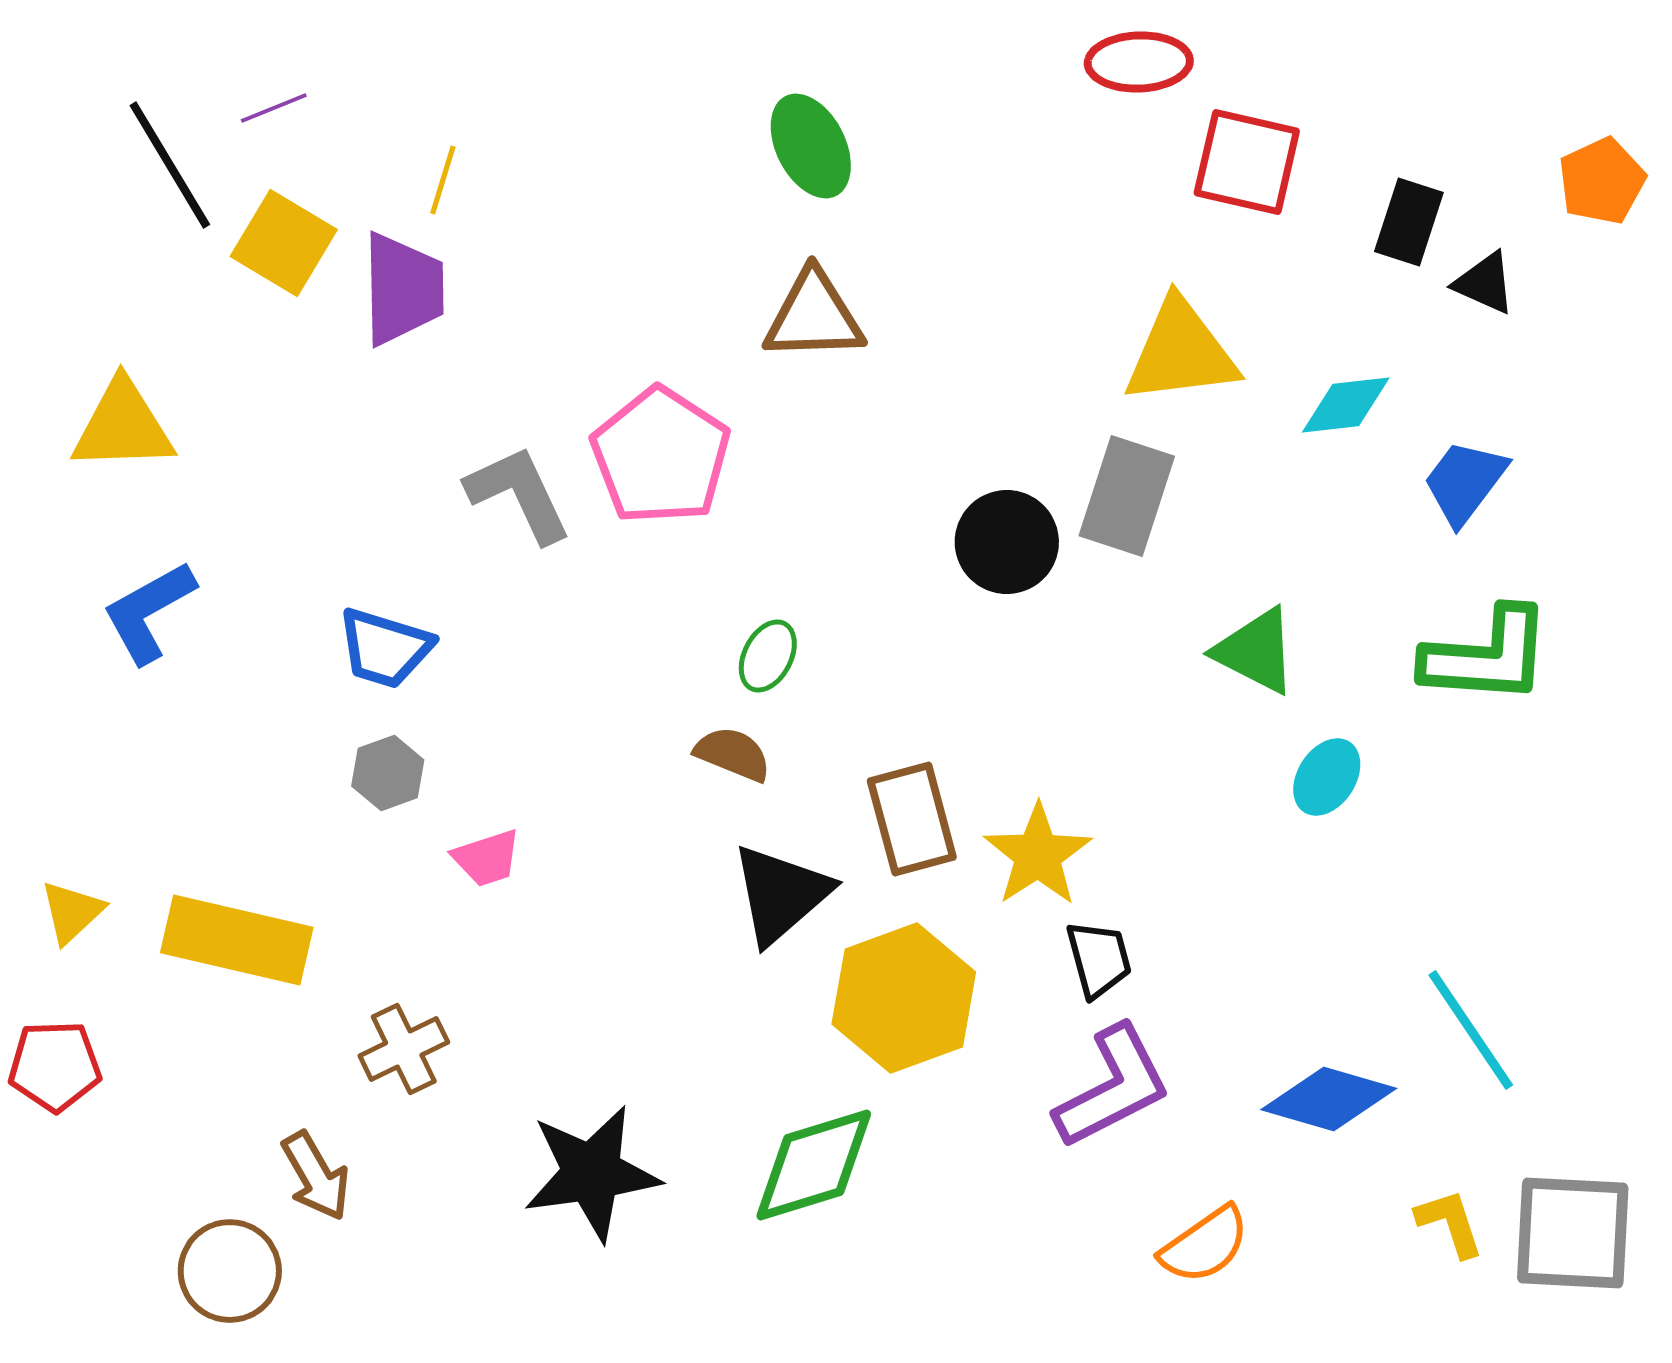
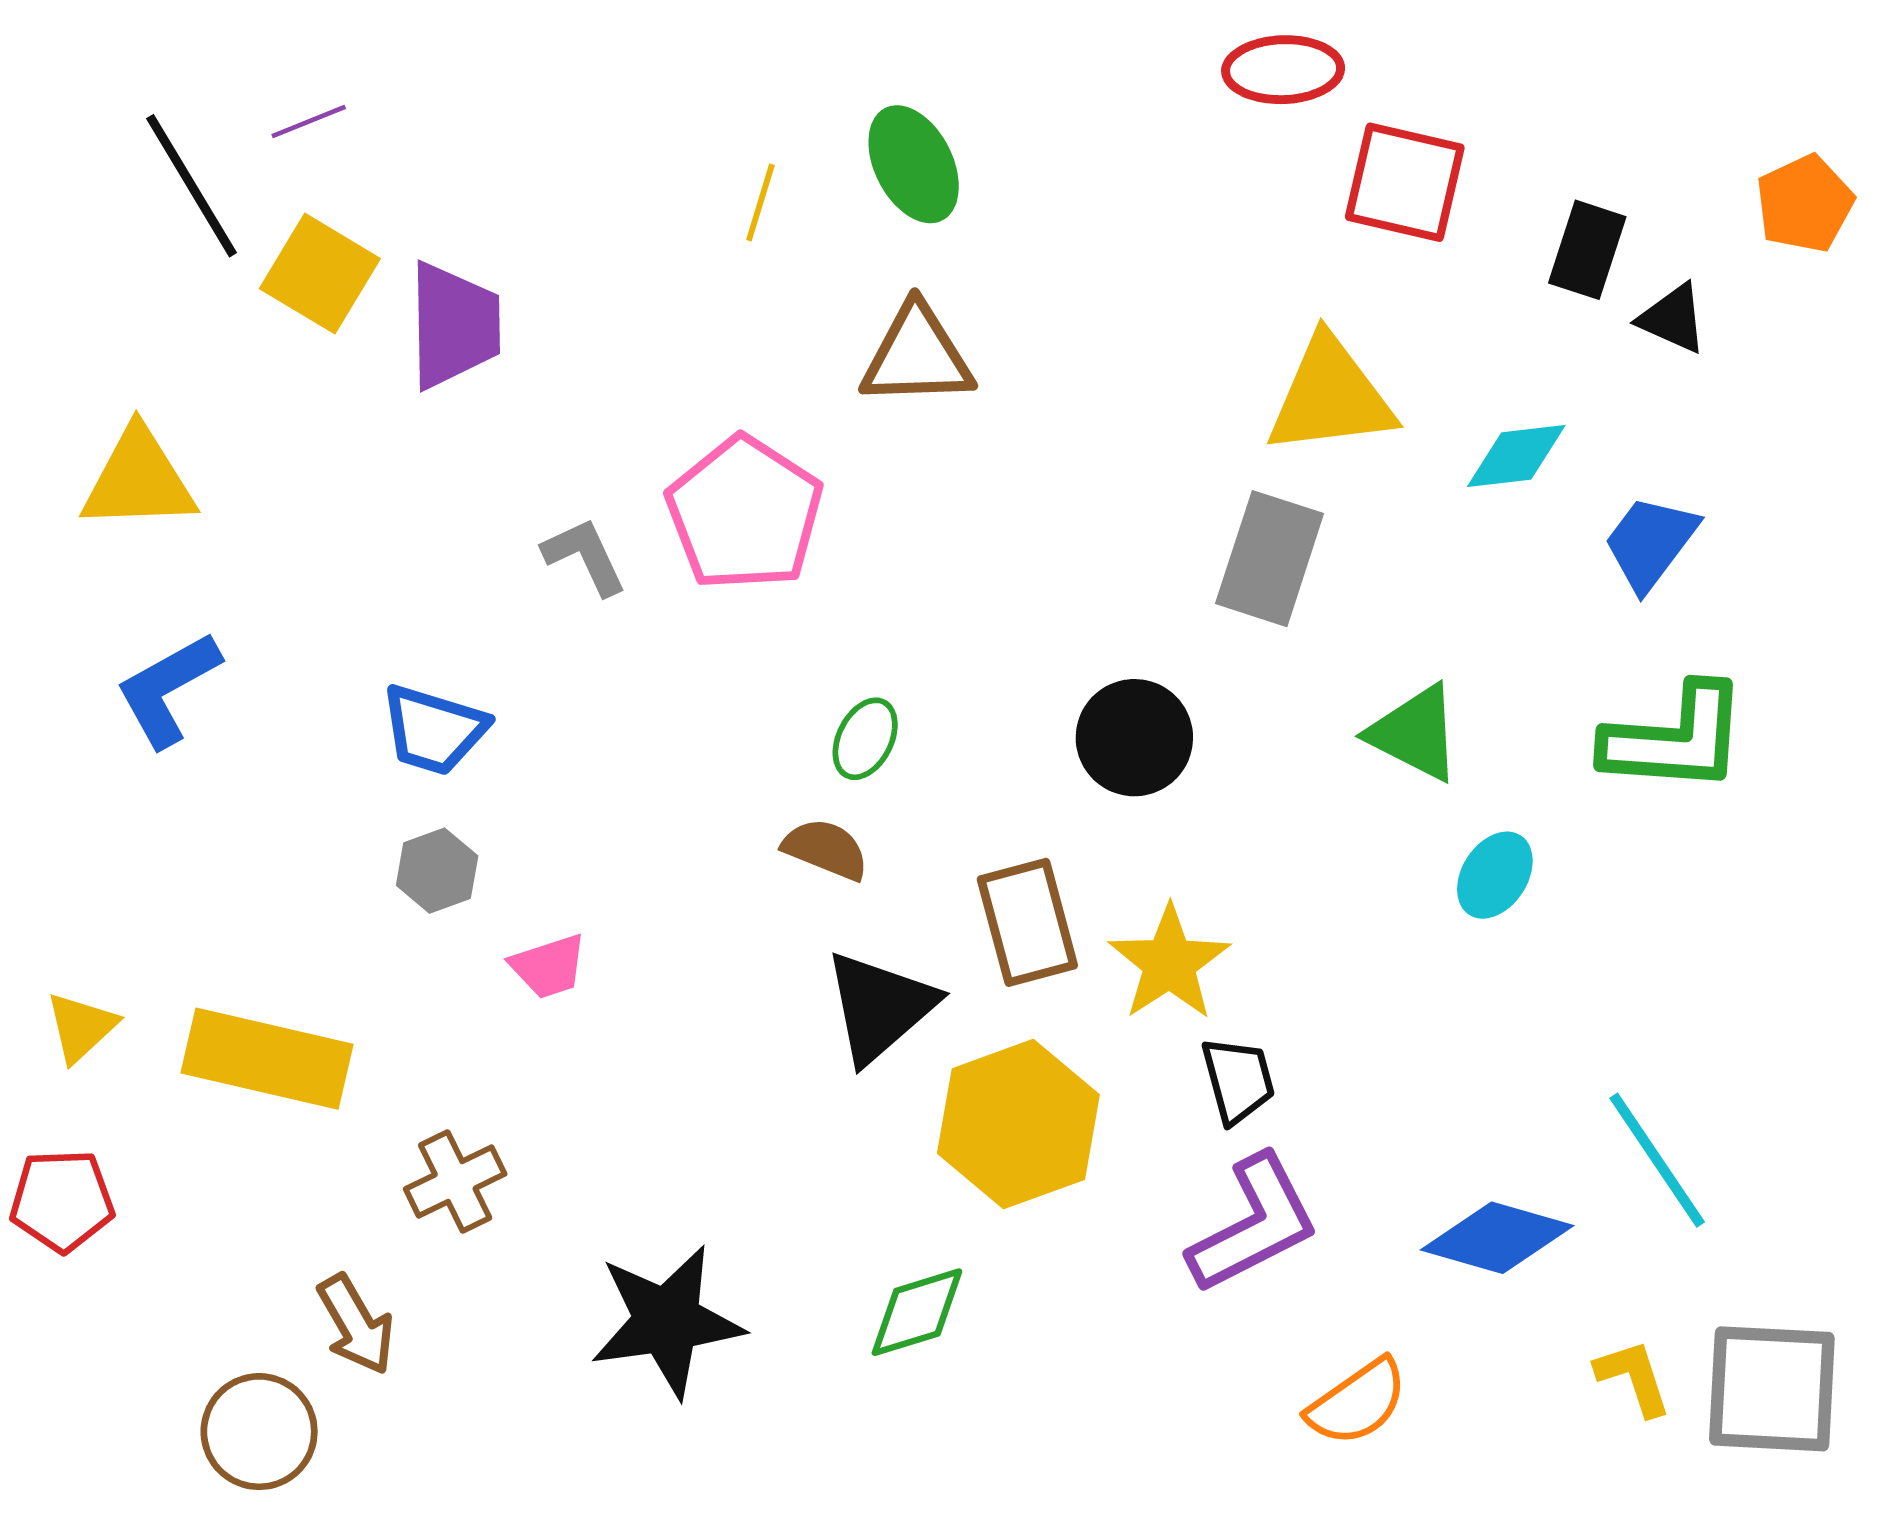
yellow line: (443, 180) -> (760, 203), moved
gray L-shape: (519, 494) -> (585, 556), size x0.7
black circle: (1007, 542) -> (1134, 738), moved
green diamond: (814, 1165) -> (917, 1312), size x0.7

